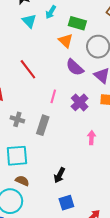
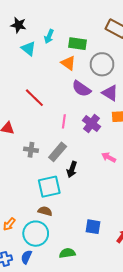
gray rectangle: (43, 125) -> (58, 152), turned 30
pink arrow: (91, 138) -> (109, 157), turned -56
cyan square: (17, 156) -> (49, 187), moved
black arrow: (59, 175) -> (72, 169), moved
blue square: (66, 203) -> (93, 227), turned 35

